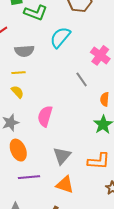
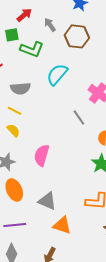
yellow line: (19, 73) -> (14, 111), turned 32
gray triangle: (62, 156) -> (47, 201), moved, turned -48
purple line: (29, 177) -> (15, 225), moved

